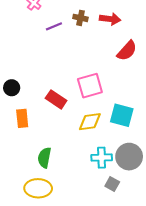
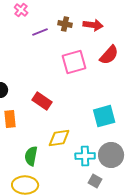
pink square: (90, 86) -> (74, 62), moved
cyan square: (122, 115) -> (104, 116), turned -30
yellow diamond: (90, 122) -> (59, 138), moved

